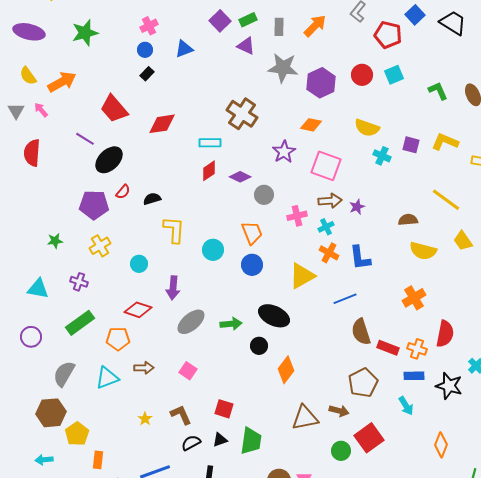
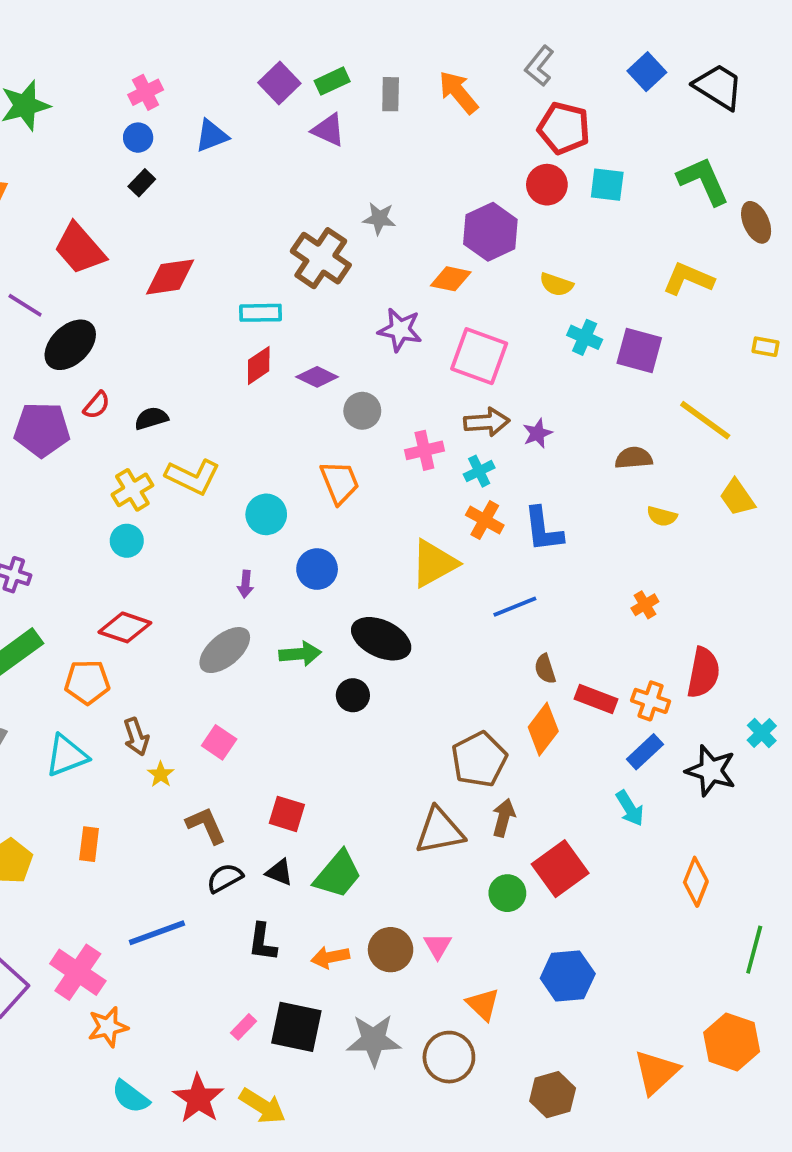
orange arrow: (315, 26) -> (458, 92), turned -85
red pentagon: (388, 35) -> (564, 128), moved
gray star: (283, 68) -> (379, 219), moved, size x0.6
cyan square: (394, 75) -> (607, 185), turned 30
purple hexagon: (321, 83) -> (490, 232), moved
green L-shape: (438, 91) -> (703, 181), moved, size x1.4
yellow semicircle: (367, 128) -> (556, 285), size x0.7
yellow L-shape: (445, 142) -> (688, 279), moved
purple square: (411, 145) -> (639, 350), moved, size x1.4
purple star: (284, 152) -> (400, 330), turned -30
yellow L-shape: (174, 230) -> (193, 477), turned 112
yellow cross: (100, 246) -> (132, 490), moved
yellow semicircle: (423, 251) -> (662, 516), size x0.6
blue circle: (252, 265) -> (317, 569), moved
purple arrow: (173, 288) -> (245, 584), moved, size x0.6
orange cross: (414, 298) -> (645, 605), size x0.6
brown semicircle: (361, 332) -> (545, 669), size x0.6
brown arrow: (144, 368) -> (136, 737), turned 72
orange diamond: (286, 370) -> (543, 729), moved
blue rectangle: (414, 376) -> (645, 752), turned -42
brown pentagon: (363, 383) -> (479, 759), moved
brown arrow: (339, 411) -> (504, 818), turned -90
yellow star: (145, 419) -> (161, 774), moved
black triangle: (220, 440) -> (279, 872), turned 42
green trapezoid: (251, 441) -> (338, 874), turned 32
orange rectangle: (98, 460) -> (89, 844), moved

